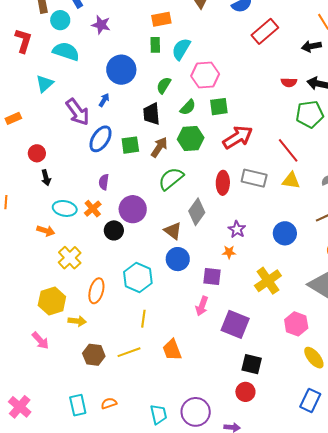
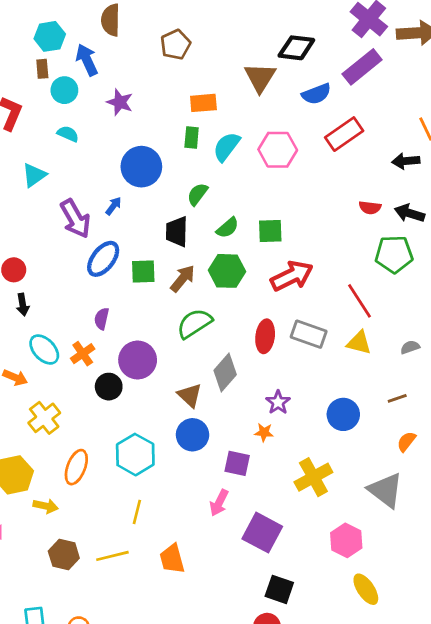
cyan semicircle: (66, 51) -> (68, 134), size x0.6
pink hexagon: (205, 75) -> (278, 150), moved
cyan ellipse: (65, 208) -> (44, 350), turned 30

